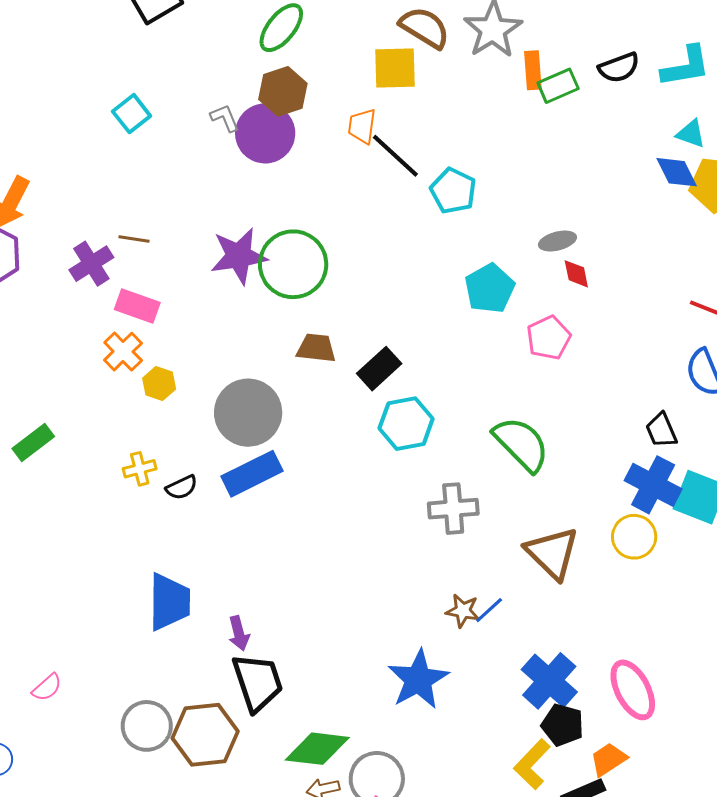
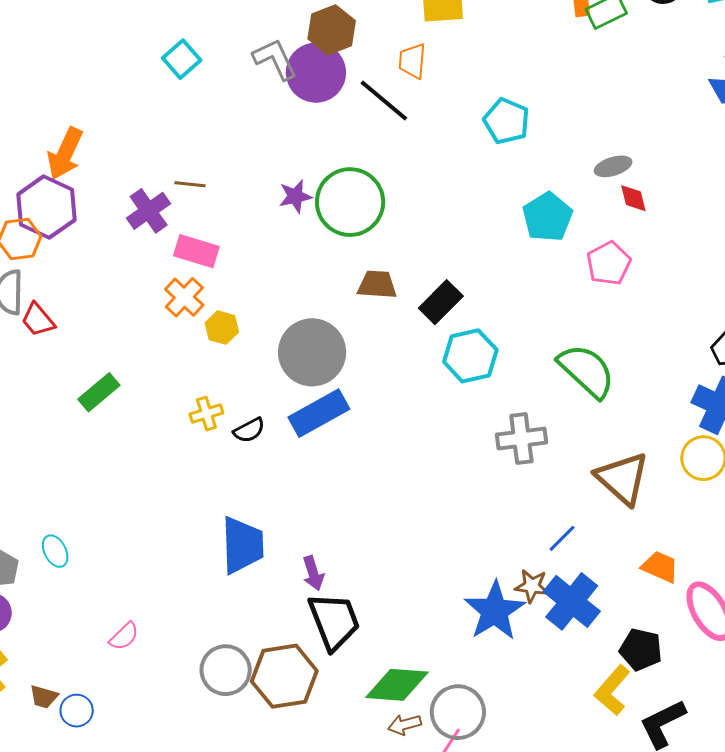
gray L-shape: (225, 118) -> (275, 59), size x1.5
black line: (395, 156) -> (384, 101), moved
purple star: (239, 256) -> (295, 196), size x0.6
brown star: (463, 611) -> (532, 586), moved
blue cross: (549, 681) -> (572, 601), moved
orange trapezoid: (608, 759) -> (660, 567), moved, turned 60

